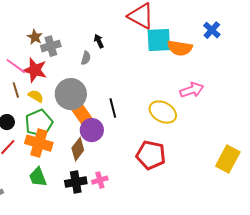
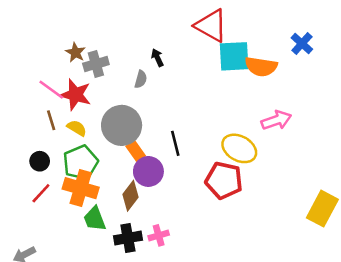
orange rectangle: (82, 114) -> (136, 151), size x0.7
red pentagon: (151, 155) -> (224, 180), moved
green trapezoid: (38, 177) -> (95, 219), moved

